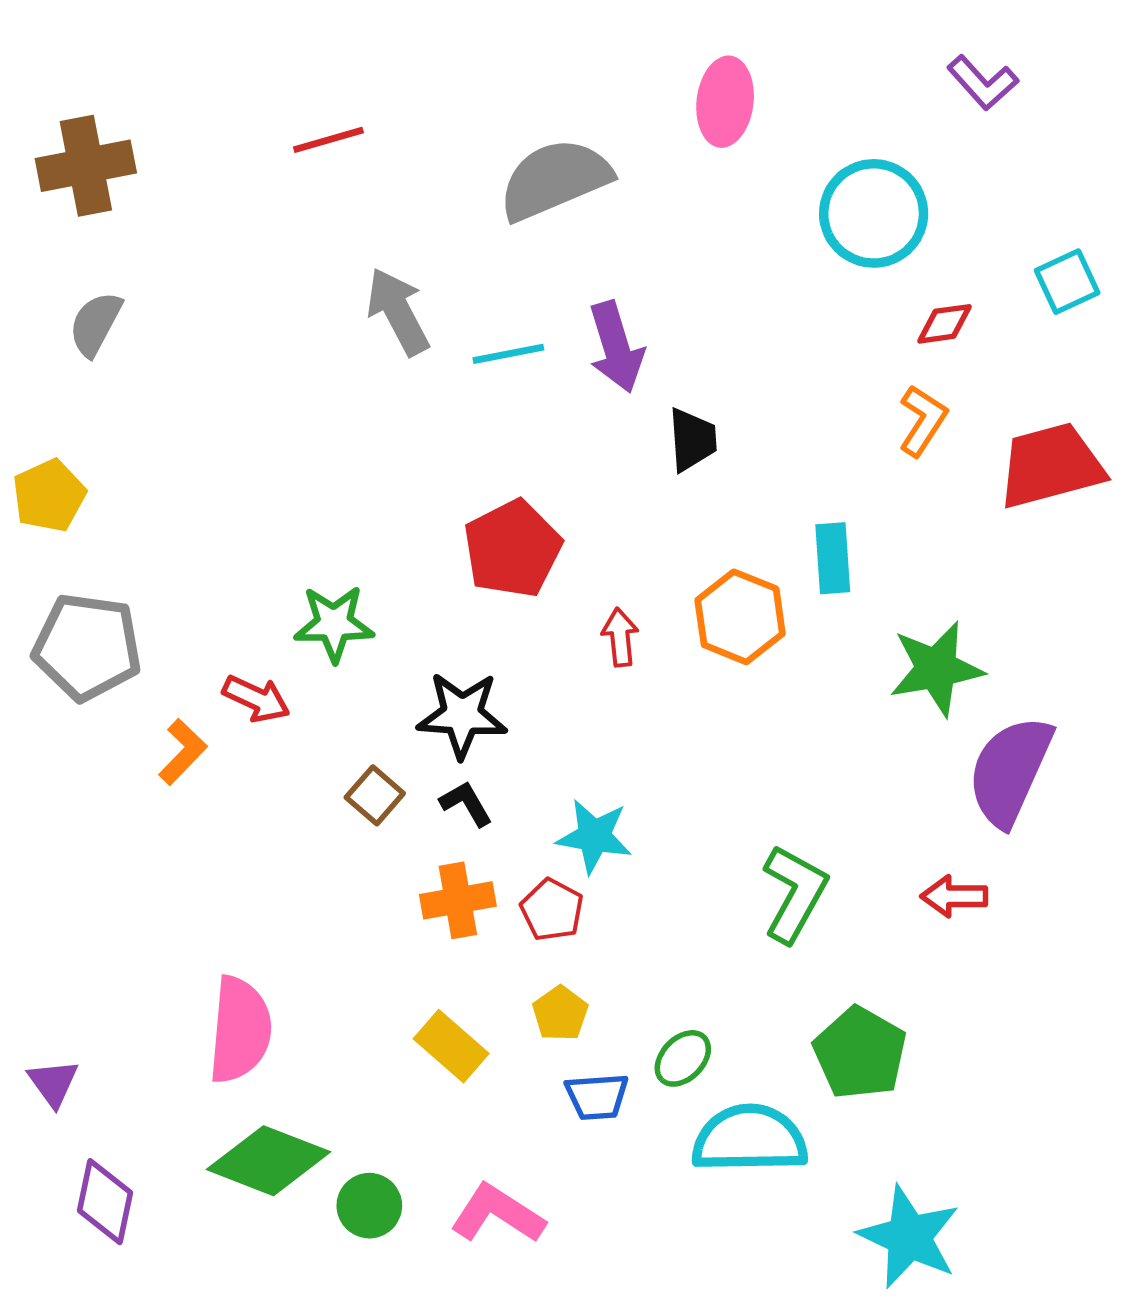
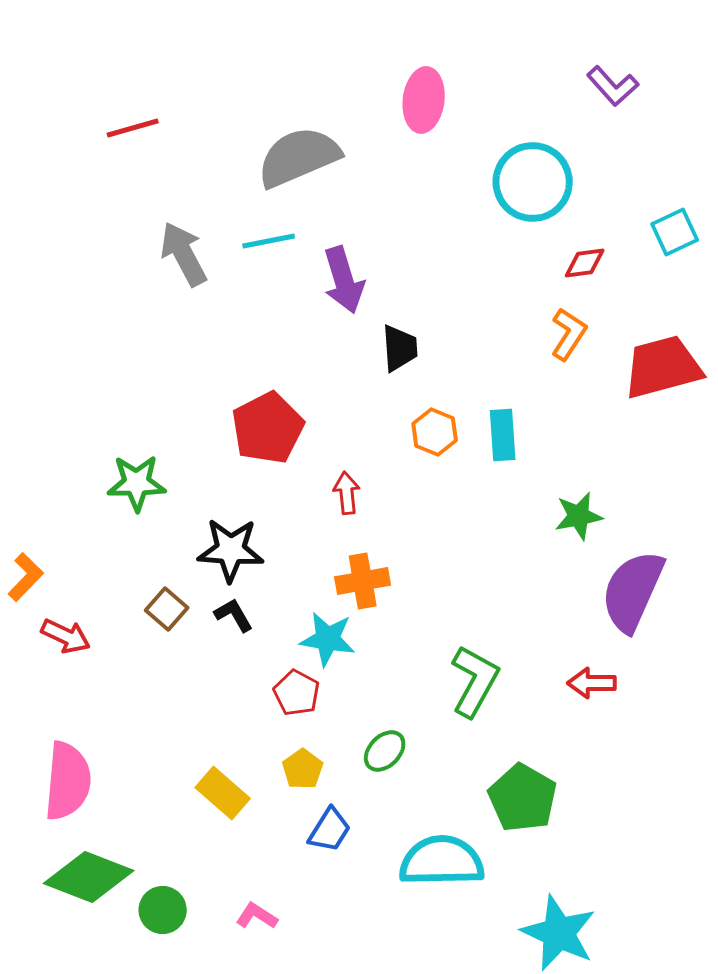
cyan line: (508, 354) -> (269, 241), moved
orange hexagon: (740, 617) -> (435, 432), moved, size x0.7
green star: (936, 669) -> (579, 516), size x0.7
red arrow: (256, 699) -> (66, 636), moved
orange cross: (458, 900) -> (363, 581), moved
green ellipse: (683, 1058) -> (385, 751), moved
blue trapezoid: (597, 1097) -> (330, 830), turned -54
pink L-shape: (497, 1214) -> (257, 916), size x0.6

